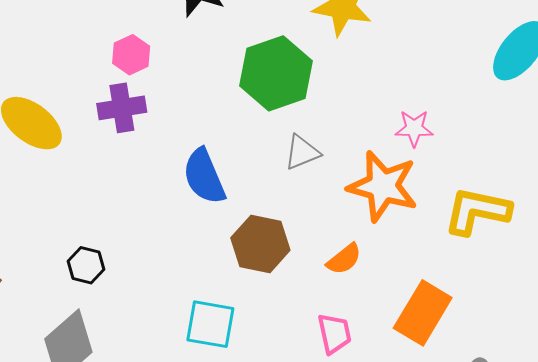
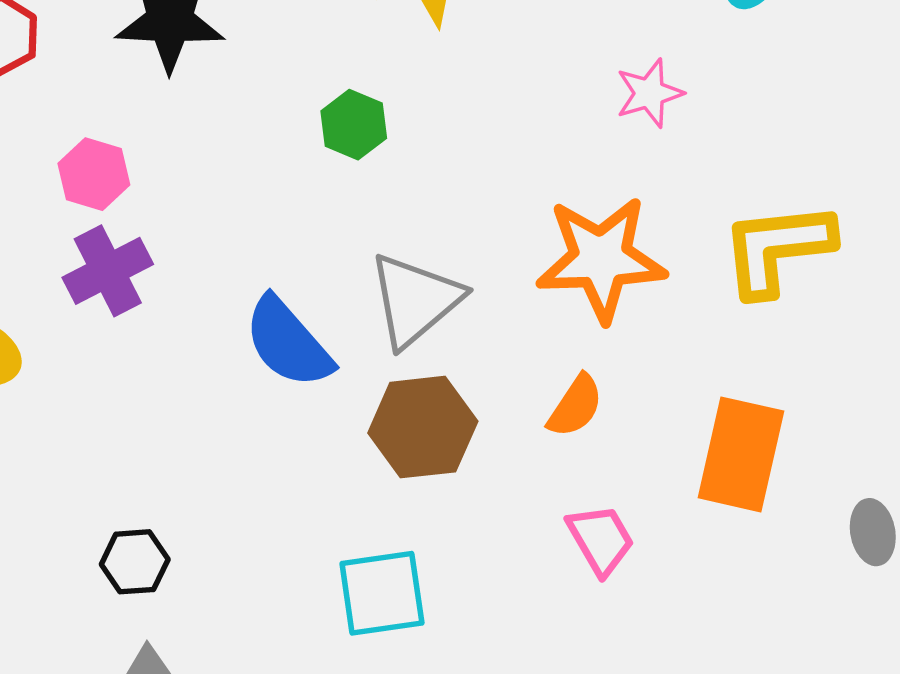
green hexagon: (276, 73) -> (354, 125), size x0.5
pink star: (414, 128) -> (649, 93), moved
gray triangle: (302, 152) -> (415, 300), moved, size x1.5

